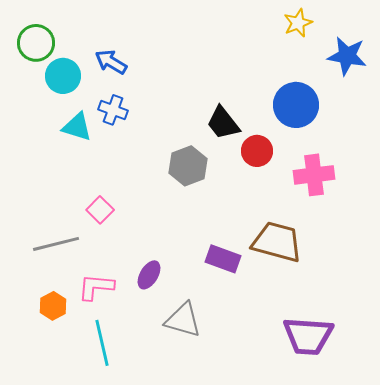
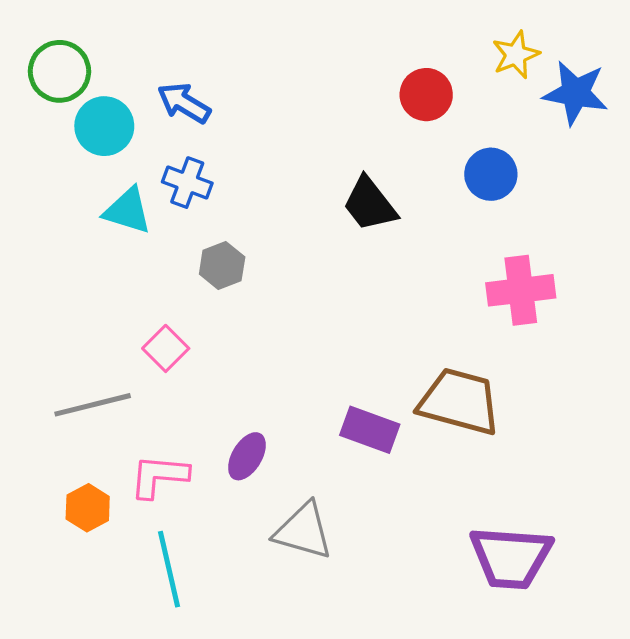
yellow star: (298, 23) -> (516, 55), moved
blue circle: (296, 105) -> (491, 174), size x0.7
red circle: (257, 151) -> (426, 95), moved
gray hexagon: (188, 166) -> (222, 265), moved, size x0.7

